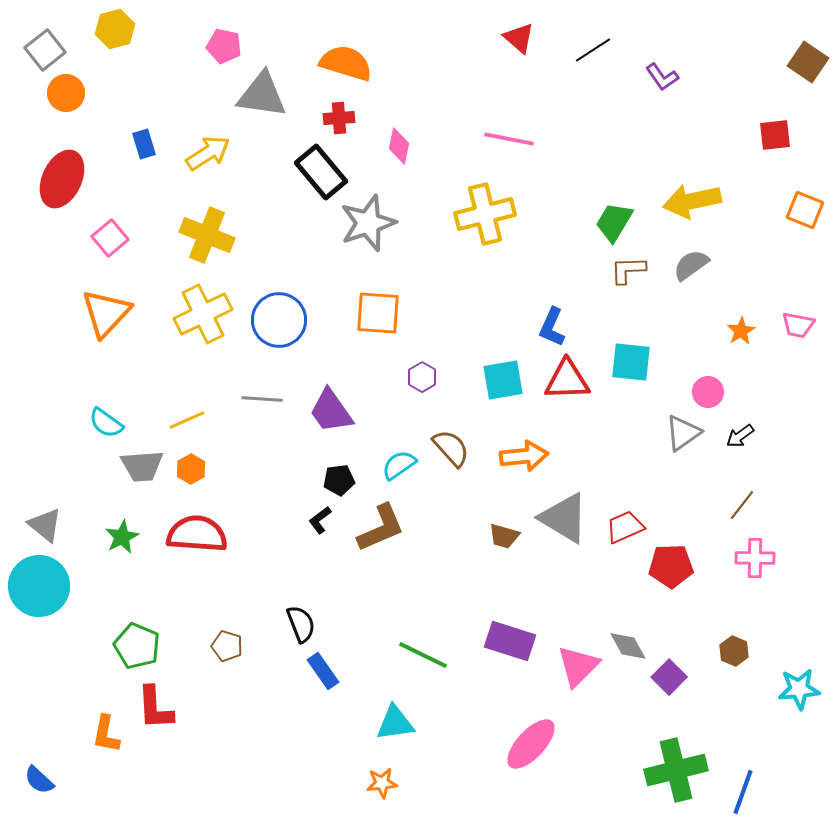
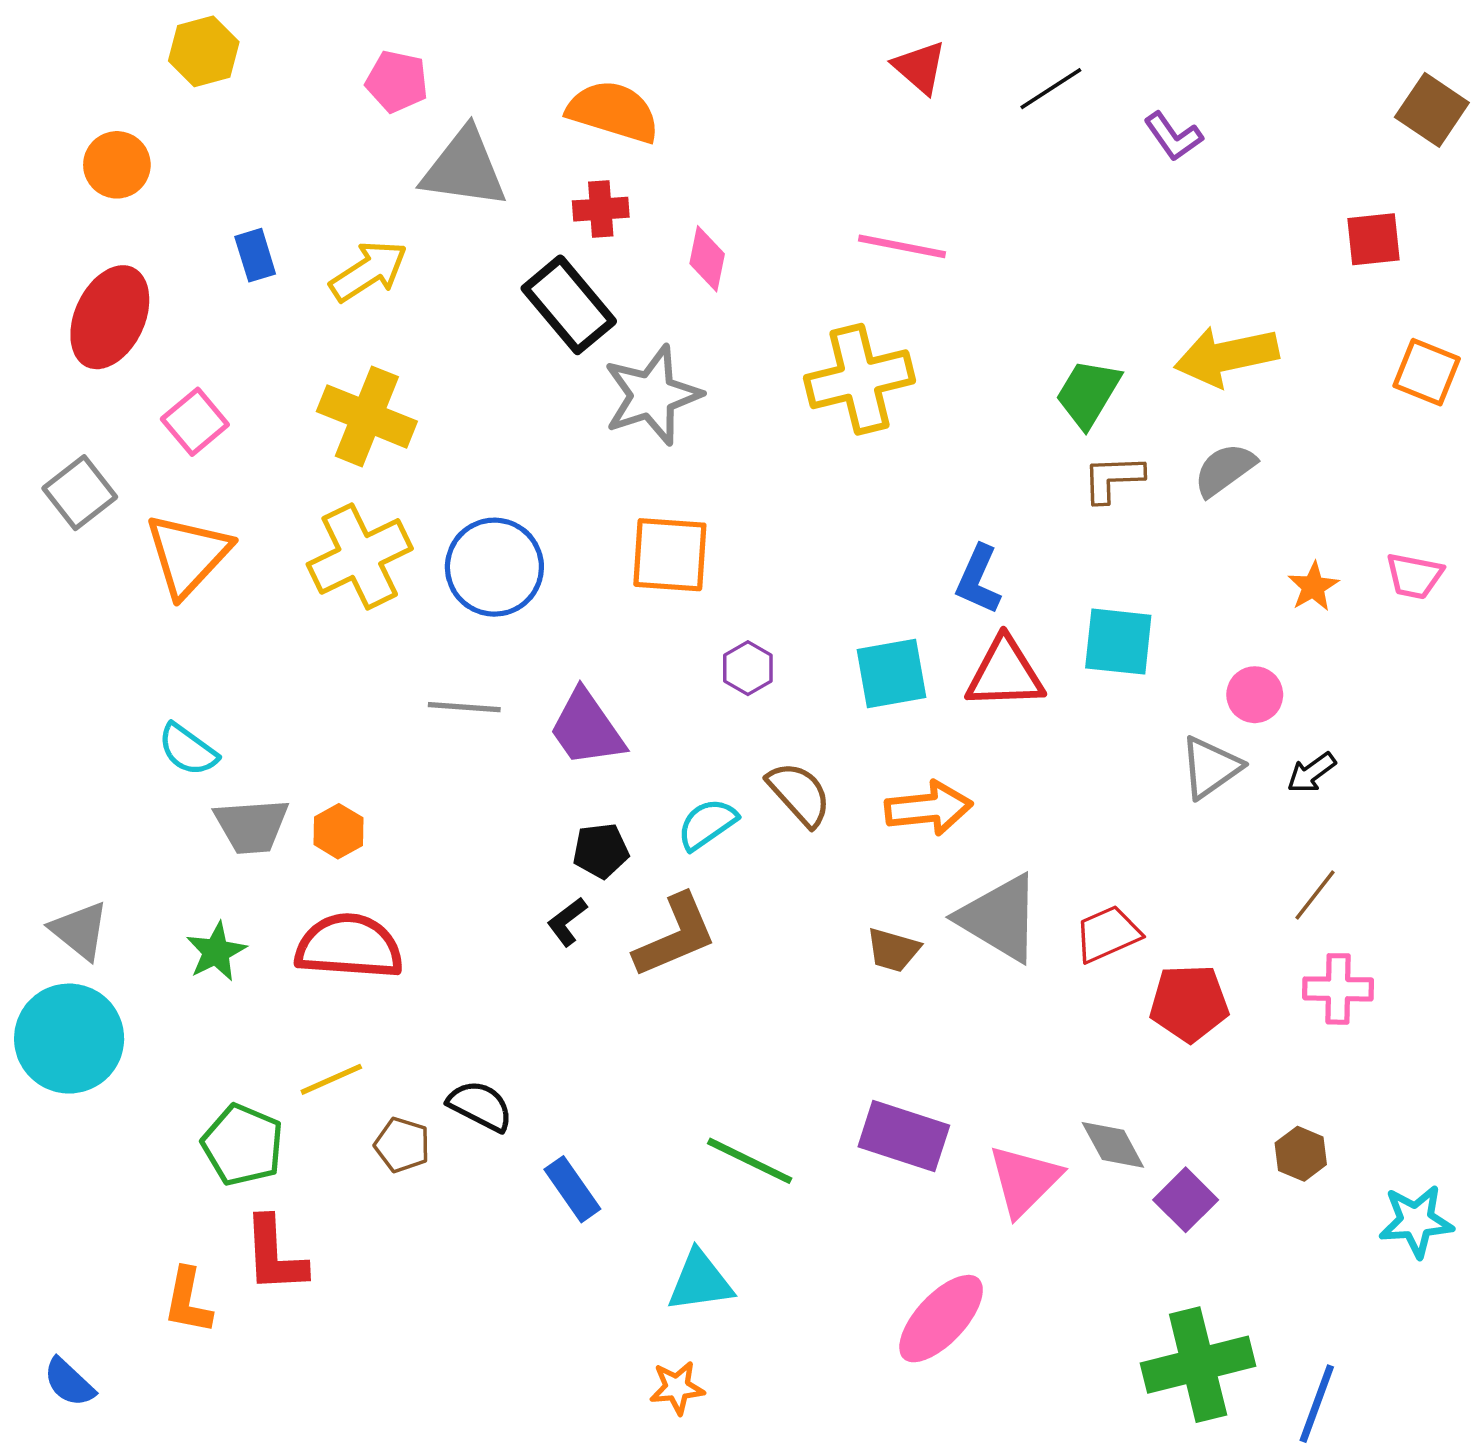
gray square: (45, 50) -> (80, 493), moved
yellow line: (187, 420) -> (331, 1079), moved
black semicircle: (301, 624) -> (480, 1106), moved, turned -42

